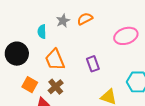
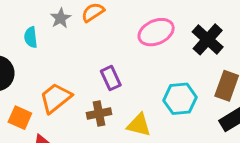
orange trapezoid: (55, 60) -> (56, 98), moved, turned 80
brown cross: (56, 87) -> (99, 114), moved, turned 35

